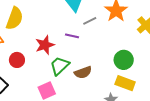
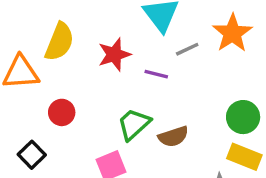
red star: (45, 45) -> (114, 55), moved

